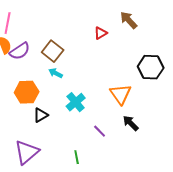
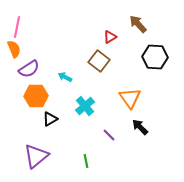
purple semicircle: (20, 51) -> (29, 69), moved
brown square: (53, 51) -> (99, 61), moved
black hexagon: (151, 67) -> (155, 57), moved

